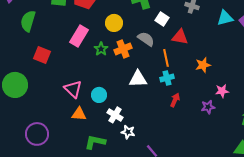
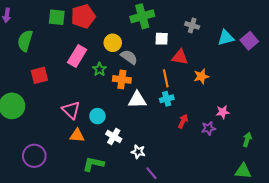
white square: (162, 19) -> (162, 39), turned -32
gray semicircle: (146, 39) -> (129, 57), moved
orange cross: (123, 49) -> (122, 79), moved, turned 30
red square: (42, 55) -> (39, 75), turned -36
orange star: (203, 65) -> (201, 76), moved
red arrow: (175, 100) -> (183, 121), moved
white star: (128, 132) -> (138, 152), moved

